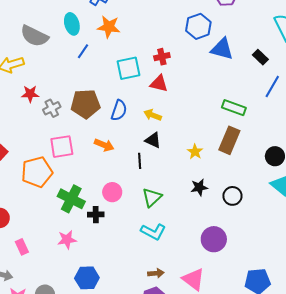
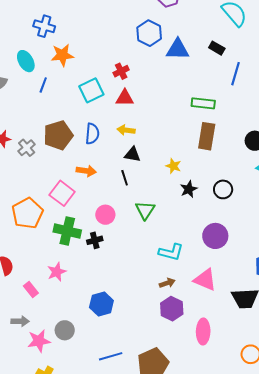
pink square: (62, 147) -> (62, 193), moved, turned -30
yellow star: (195, 152) -> (173, 166), moved
cyan L-shape: (153, 232) -> (171, 252), moved
pink star: (67, 240) -> (57, 272), moved

